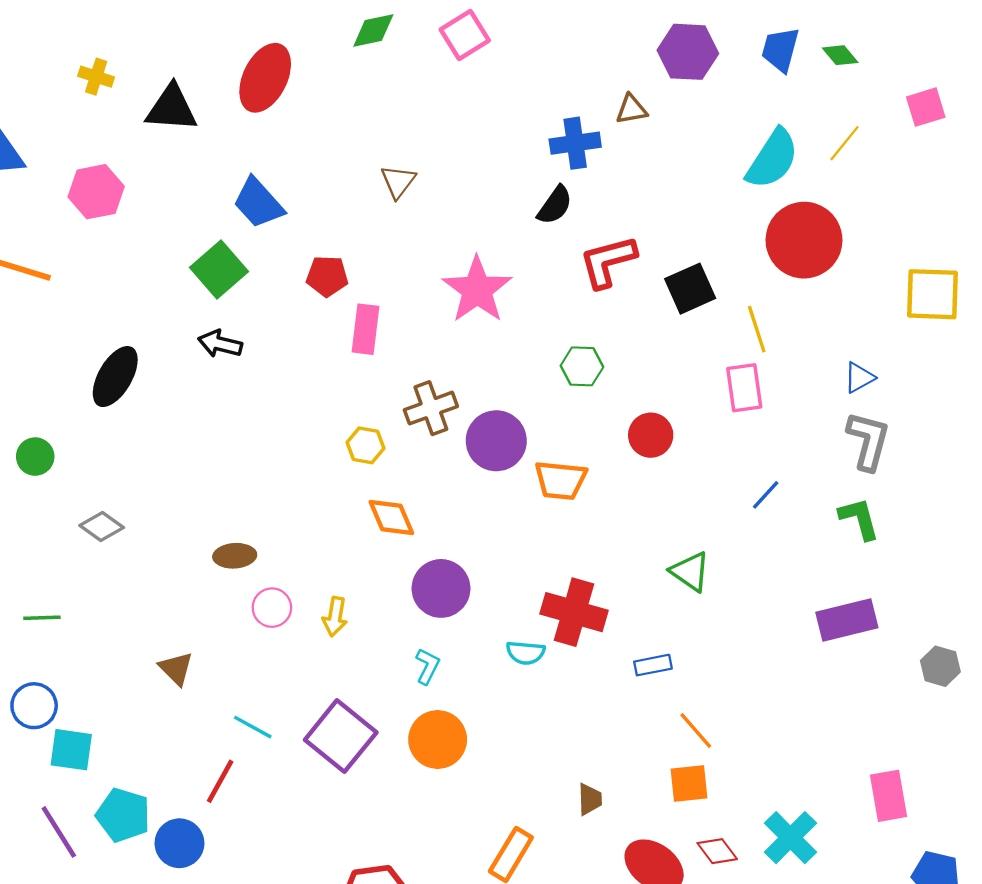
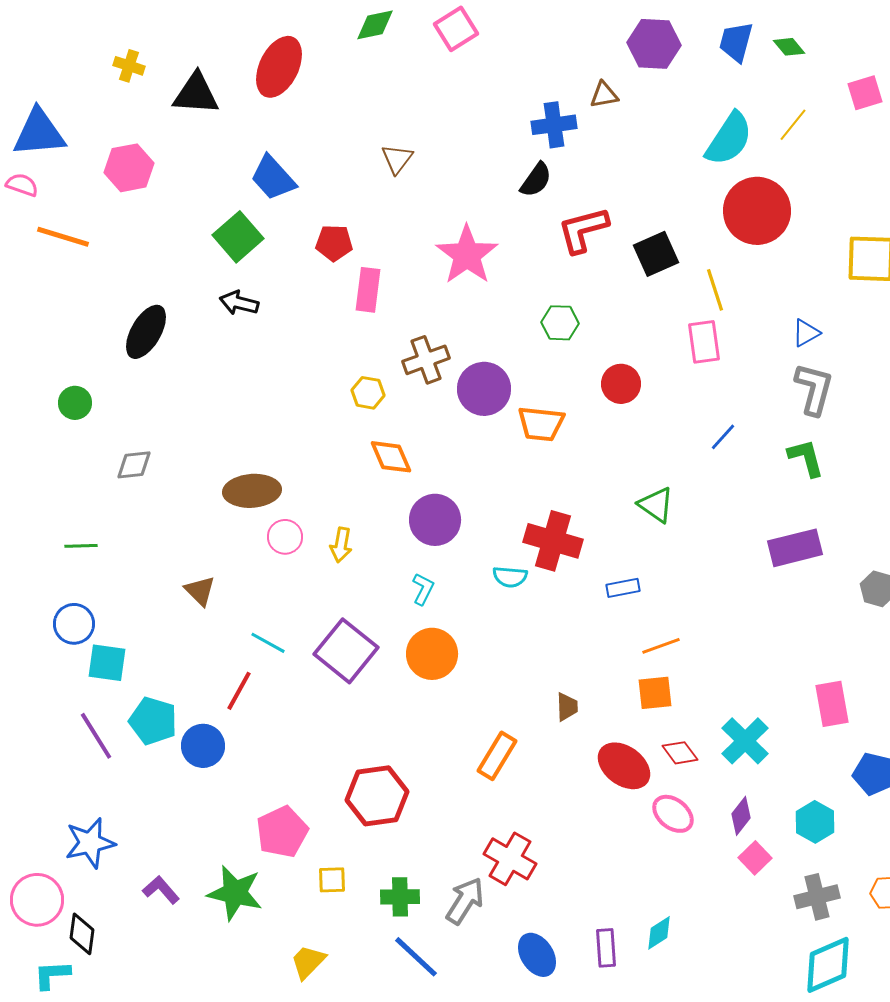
gray diamond: (102, 526) -> (134, 465), turned -42
brown ellipse: (235, 556) -> (252, 491), size x1.5
orange line: (696, 730) -> (661, 646), turned -69

